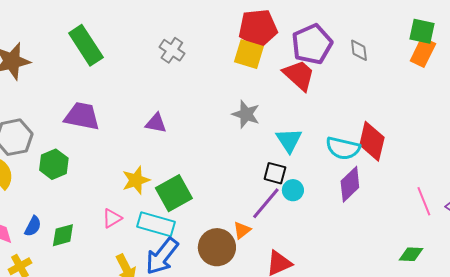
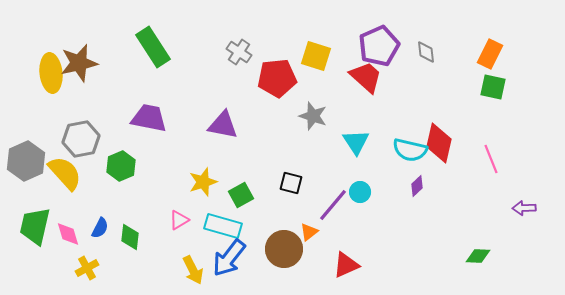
red pentagon: (258, 28) -> (277, 78), moved
green square: (422, 31) -> (493, 87), moved
purple triangle: (156, 123) -> (223, 125), size x1.4
black square: (275, 173) -> (291, 183), moved
purple diamond: (350, 184) -> (417, 186), size x0.6
green square: (174, 193) -> (241, 195), size x0.7
pink line: (424, 201) -> (491, 159), moved
green diamond: (63, 235) -> (130, 237), turned -68

